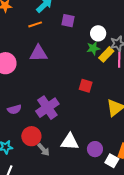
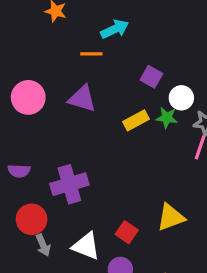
purple square: (68, 21) -> (151, 77), moved
yellow rectangle: (106, 54) -> (136, 120), moved
red square: (86, 86) -> (127, 232), moved

